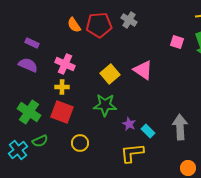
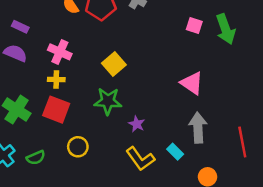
pink triangle: (143, 70) -> (192, 83), moved
cyan rectangle: (148, 131) -> (175, 152), moved
green semicircle: (40, 141) -> (36, 158), moved
yellow L-shape: (132, 153) -> (140, 159), turned -120

